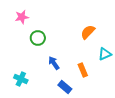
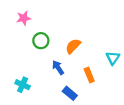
orange semicircle: (88, 32) -> (73, 46), moved
cyan triangle: (105, 54) -> (113, 58), turned -32

